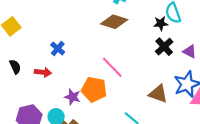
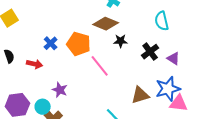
black star: (161, 23) -> (121, 41), moved
orange pentagon: (94, 89) -> (79, 44), moved
brown triangle: (158, 94) -> (140, 95), turned -42

